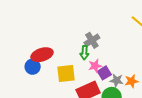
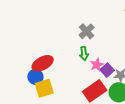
gray cross: (92, 40) -> (87, 31), moved
yellow square: (66, 74) -> (44, 88), moved

